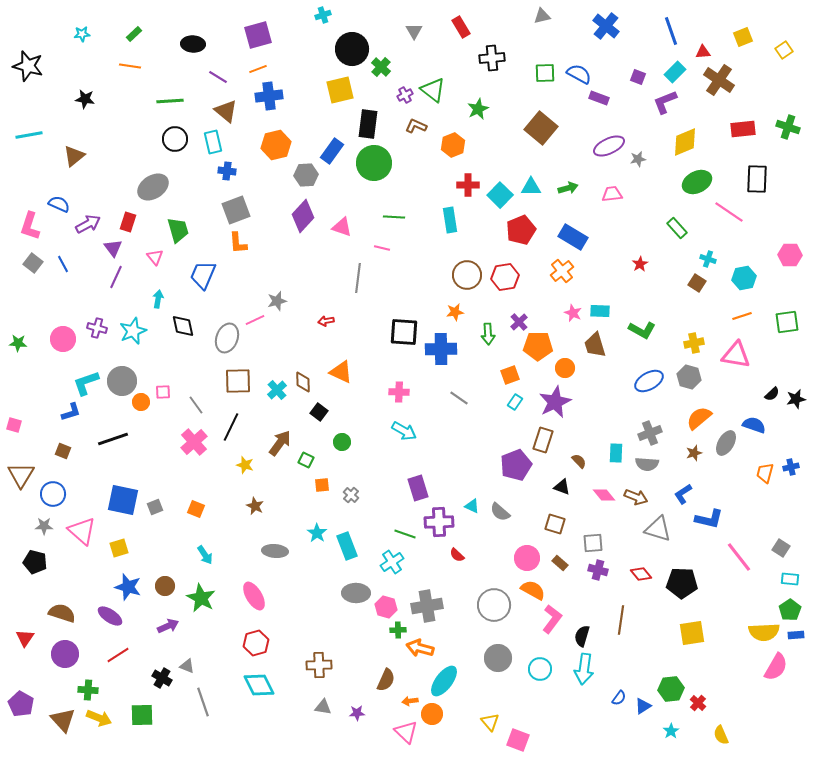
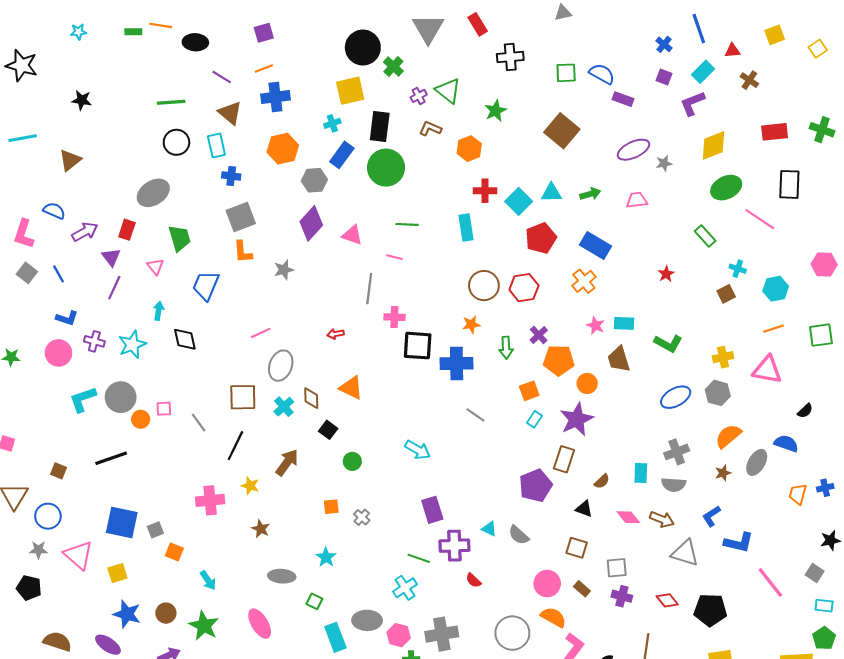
cyan cross: (323, 15) -> (332, 123), moved
blue cross: (606, 26) -> (664, 44), moved, size x0.6
gray triangle: (414, 31) -> (428, 29), size x1.8
green rectangle: (134, 34) -> (133, 32), turned 42
purple square: (258, 35) -> (264, 33), size x0.7
orange line: (130, 66) -> (161, 25), moved
brown cross: (719, 80) -> (749, 80), size x0.6
brown square: (697, 283) -> (726, 294), turned 30
gray star: (277, 301) -> (284, 270), moved
gray ellipse: (227, 338) -> (281, 366), moved
pink cross: (399, 392) -> (394, 317), moved
black star: (796, 399) -> (830, 540), moved
blue L-shape: (71, 412) -> (67, 318), moved, turned 35
pink cross: (194, 442) -> (210, 500), moved, turned 36
green square: (306, 460) -> (314, 601), moved
brown semicircle: (579, 461) -> (602, 481), turned 91
orange square: (196, 509) -> (174, 552), moved
cyan rectangle: (347, 546) -> (335, 637), moved

